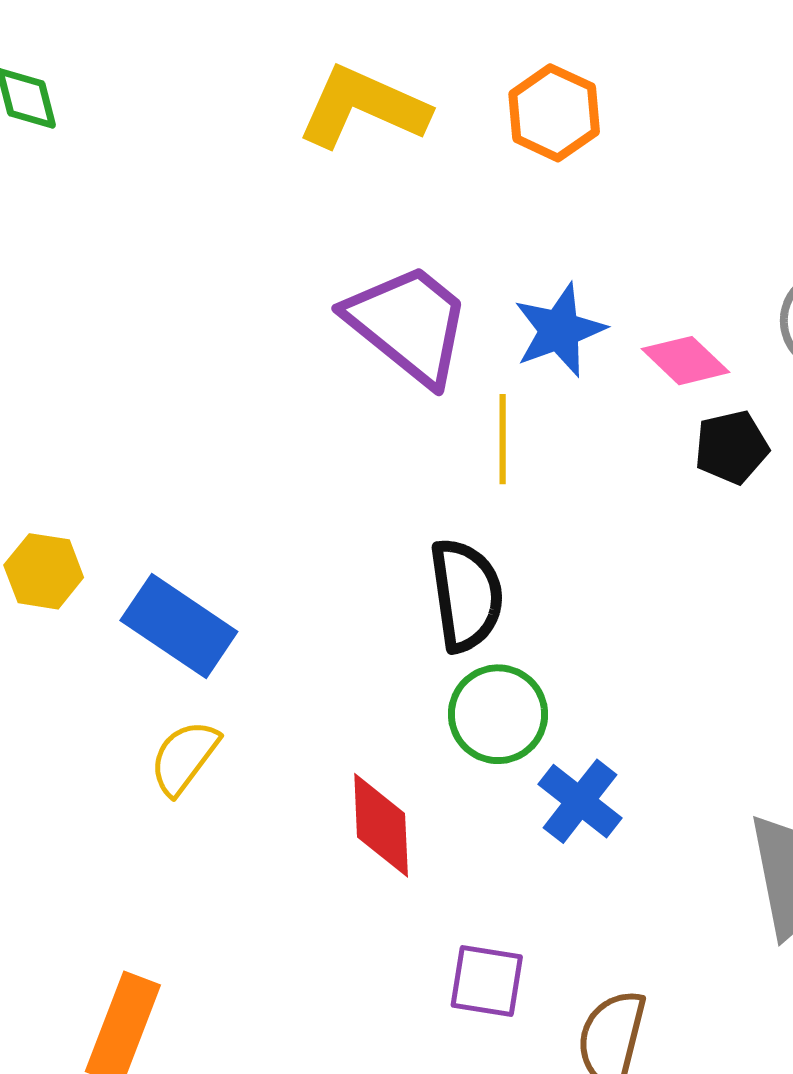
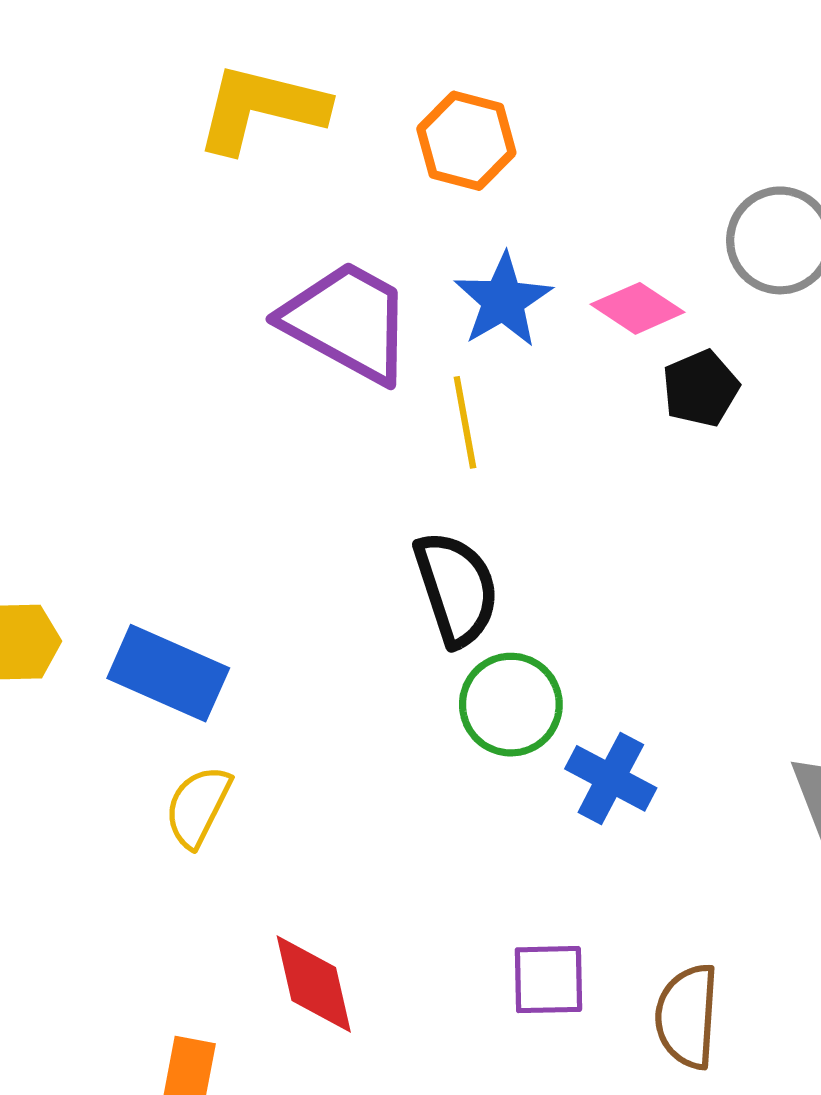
orange hexagon: (554, 113) -> (466, 141), moved
red diamond: (381, 825) -> (314, 984), moved

